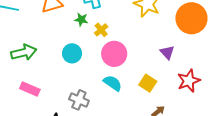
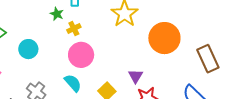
purple triangle: (167, 52) -> (135, 76), moved
cyan circle: (72, 53) -> (28, 49), moved

